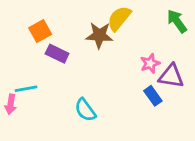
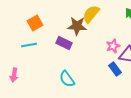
purple rectangle: (57, 54) -> (64, 43), moved
cyan line: (26, 89) -> (29, 45), moved

